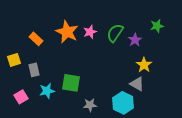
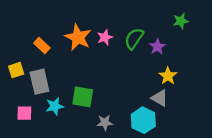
green star: (157, 26) -> (181, 21), moved
gray rectangle: (34, 70) -> (39, 82), size x1.5
pink square: (21, 97) -> (24, 113), turned 32

